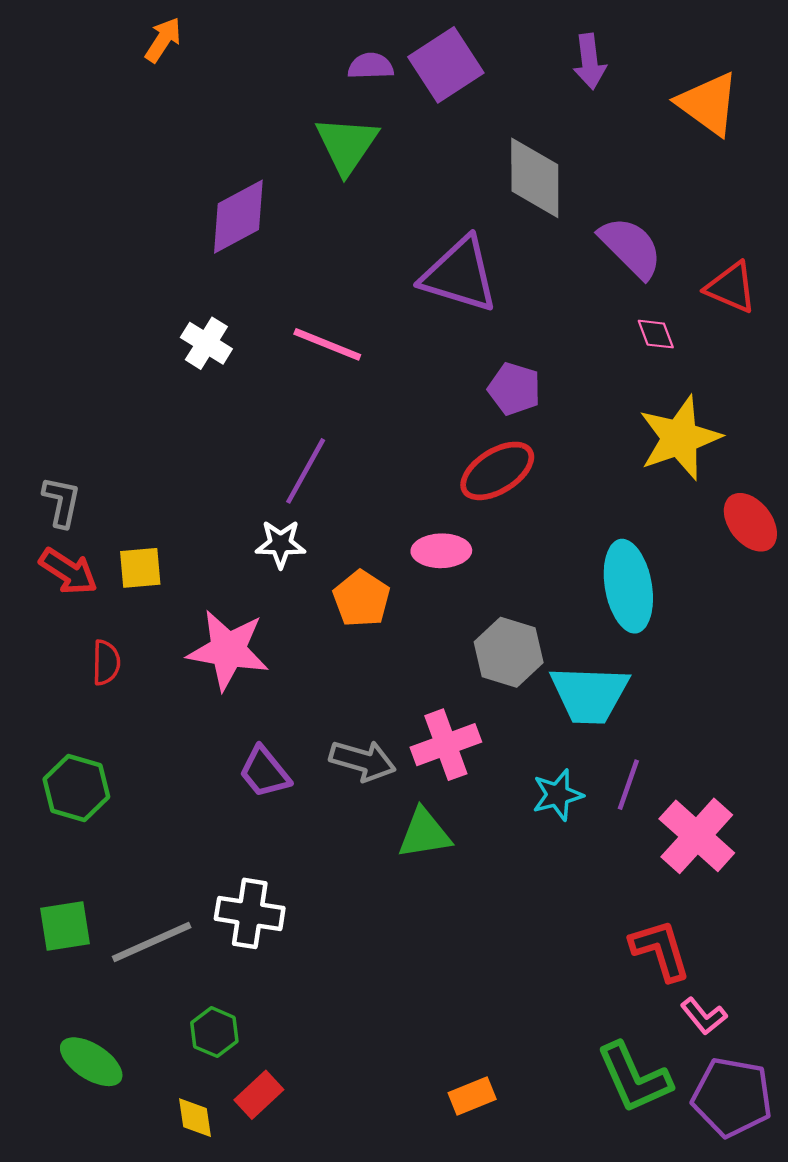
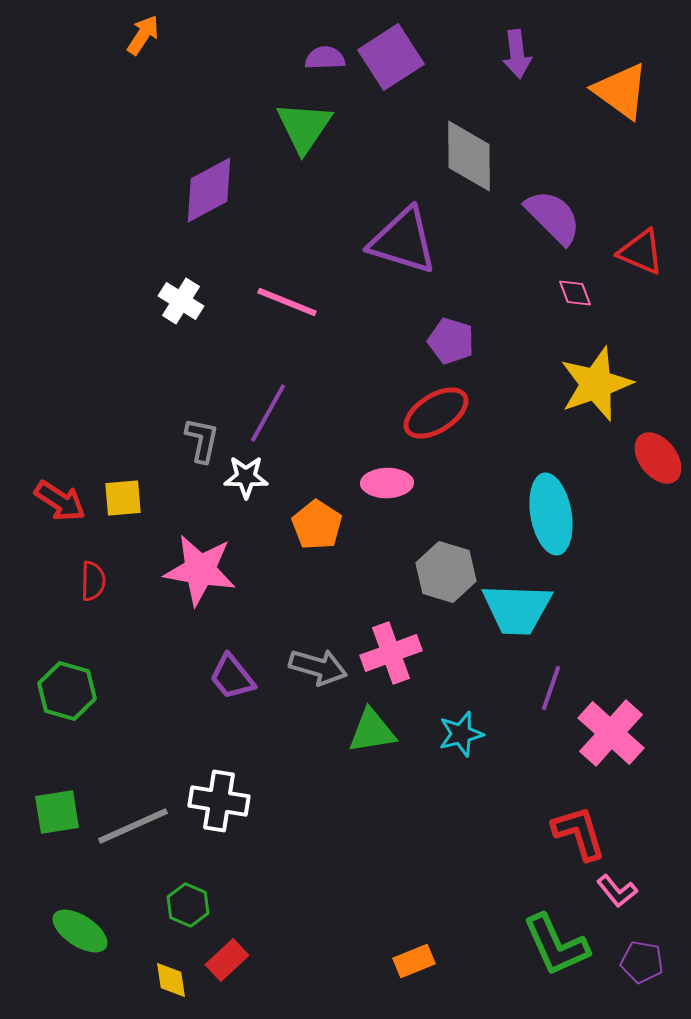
gray L-shape: (62, 502) -> (202, 440), moved
cyan star: (558, 795) -> (461, 734), moved
purple pentagon: (732, 1097) -> (642, 962), size x0.6

